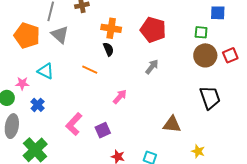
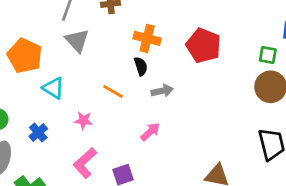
orange pentagon: (27, 36) -> (25, 56), moved
gray arrow: (152, 67) -> (162, 91), moved, turned 35
pink star: (22, 83) -> (83, 120), moved

